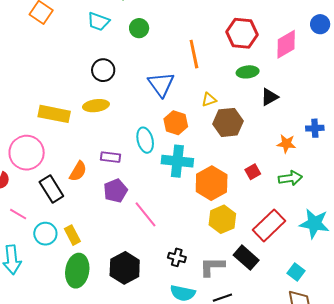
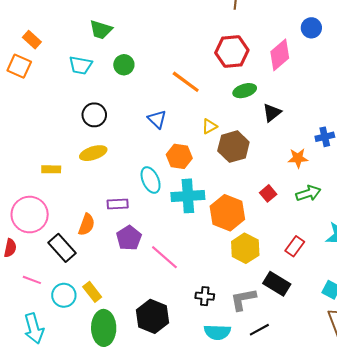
orange line: (194, 54) -> (186, 82), turned -32
blue triangle: (161, 84) -> (157, 119), size x0.7
yellow rectangle: (54, 114) -> (51, 169), size x0.6
red rectangle: (269, 225) -> (295, 246), size x0.6

